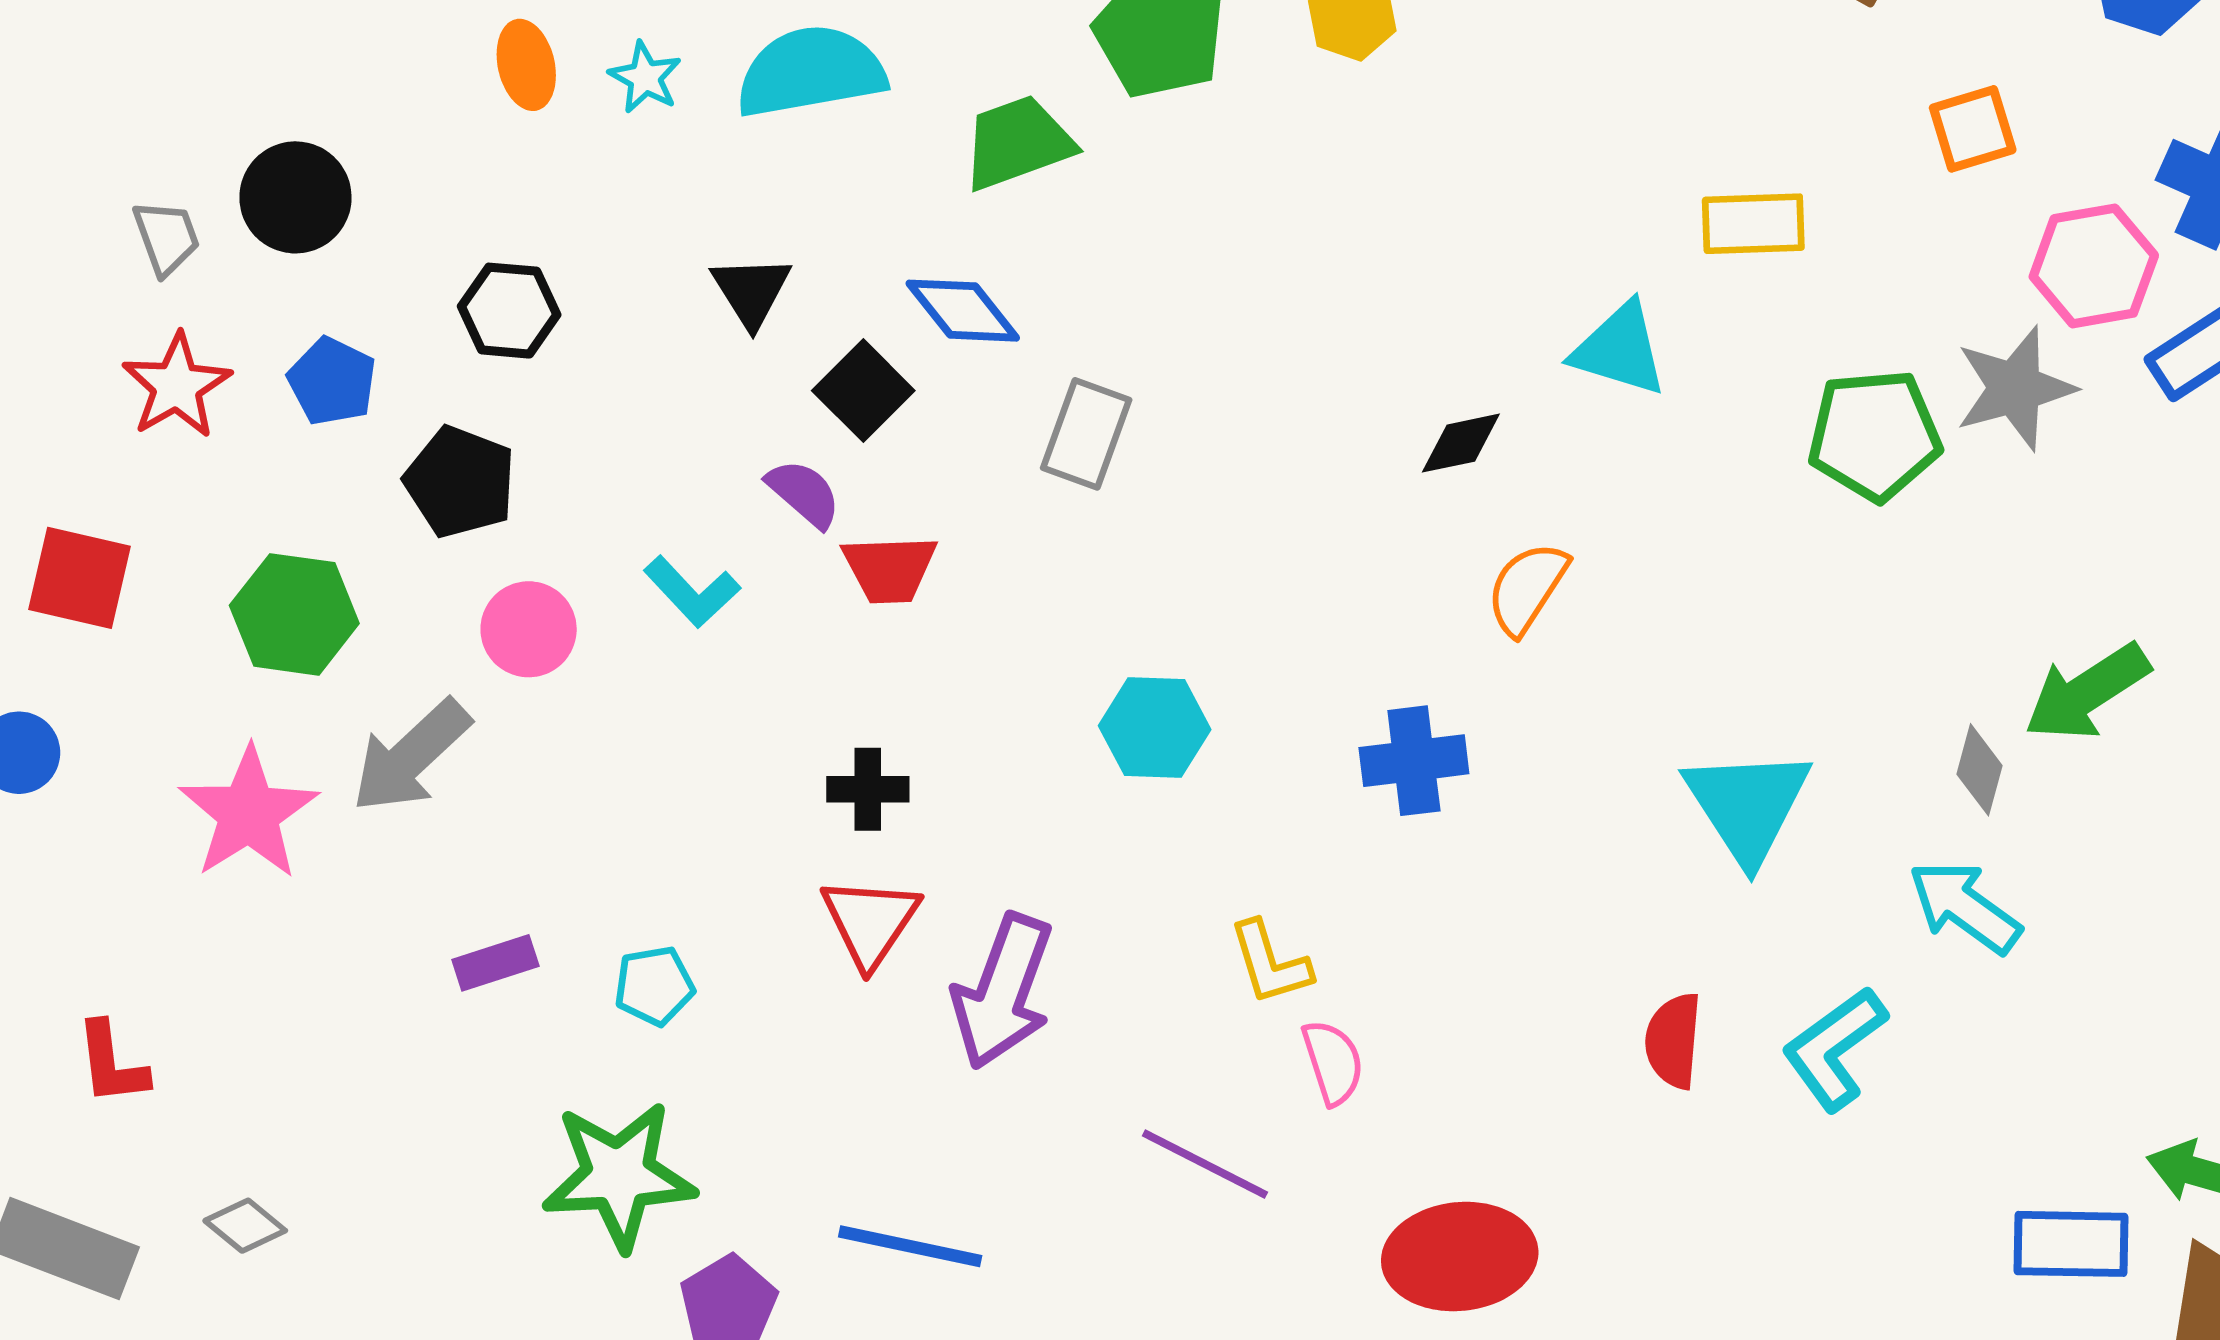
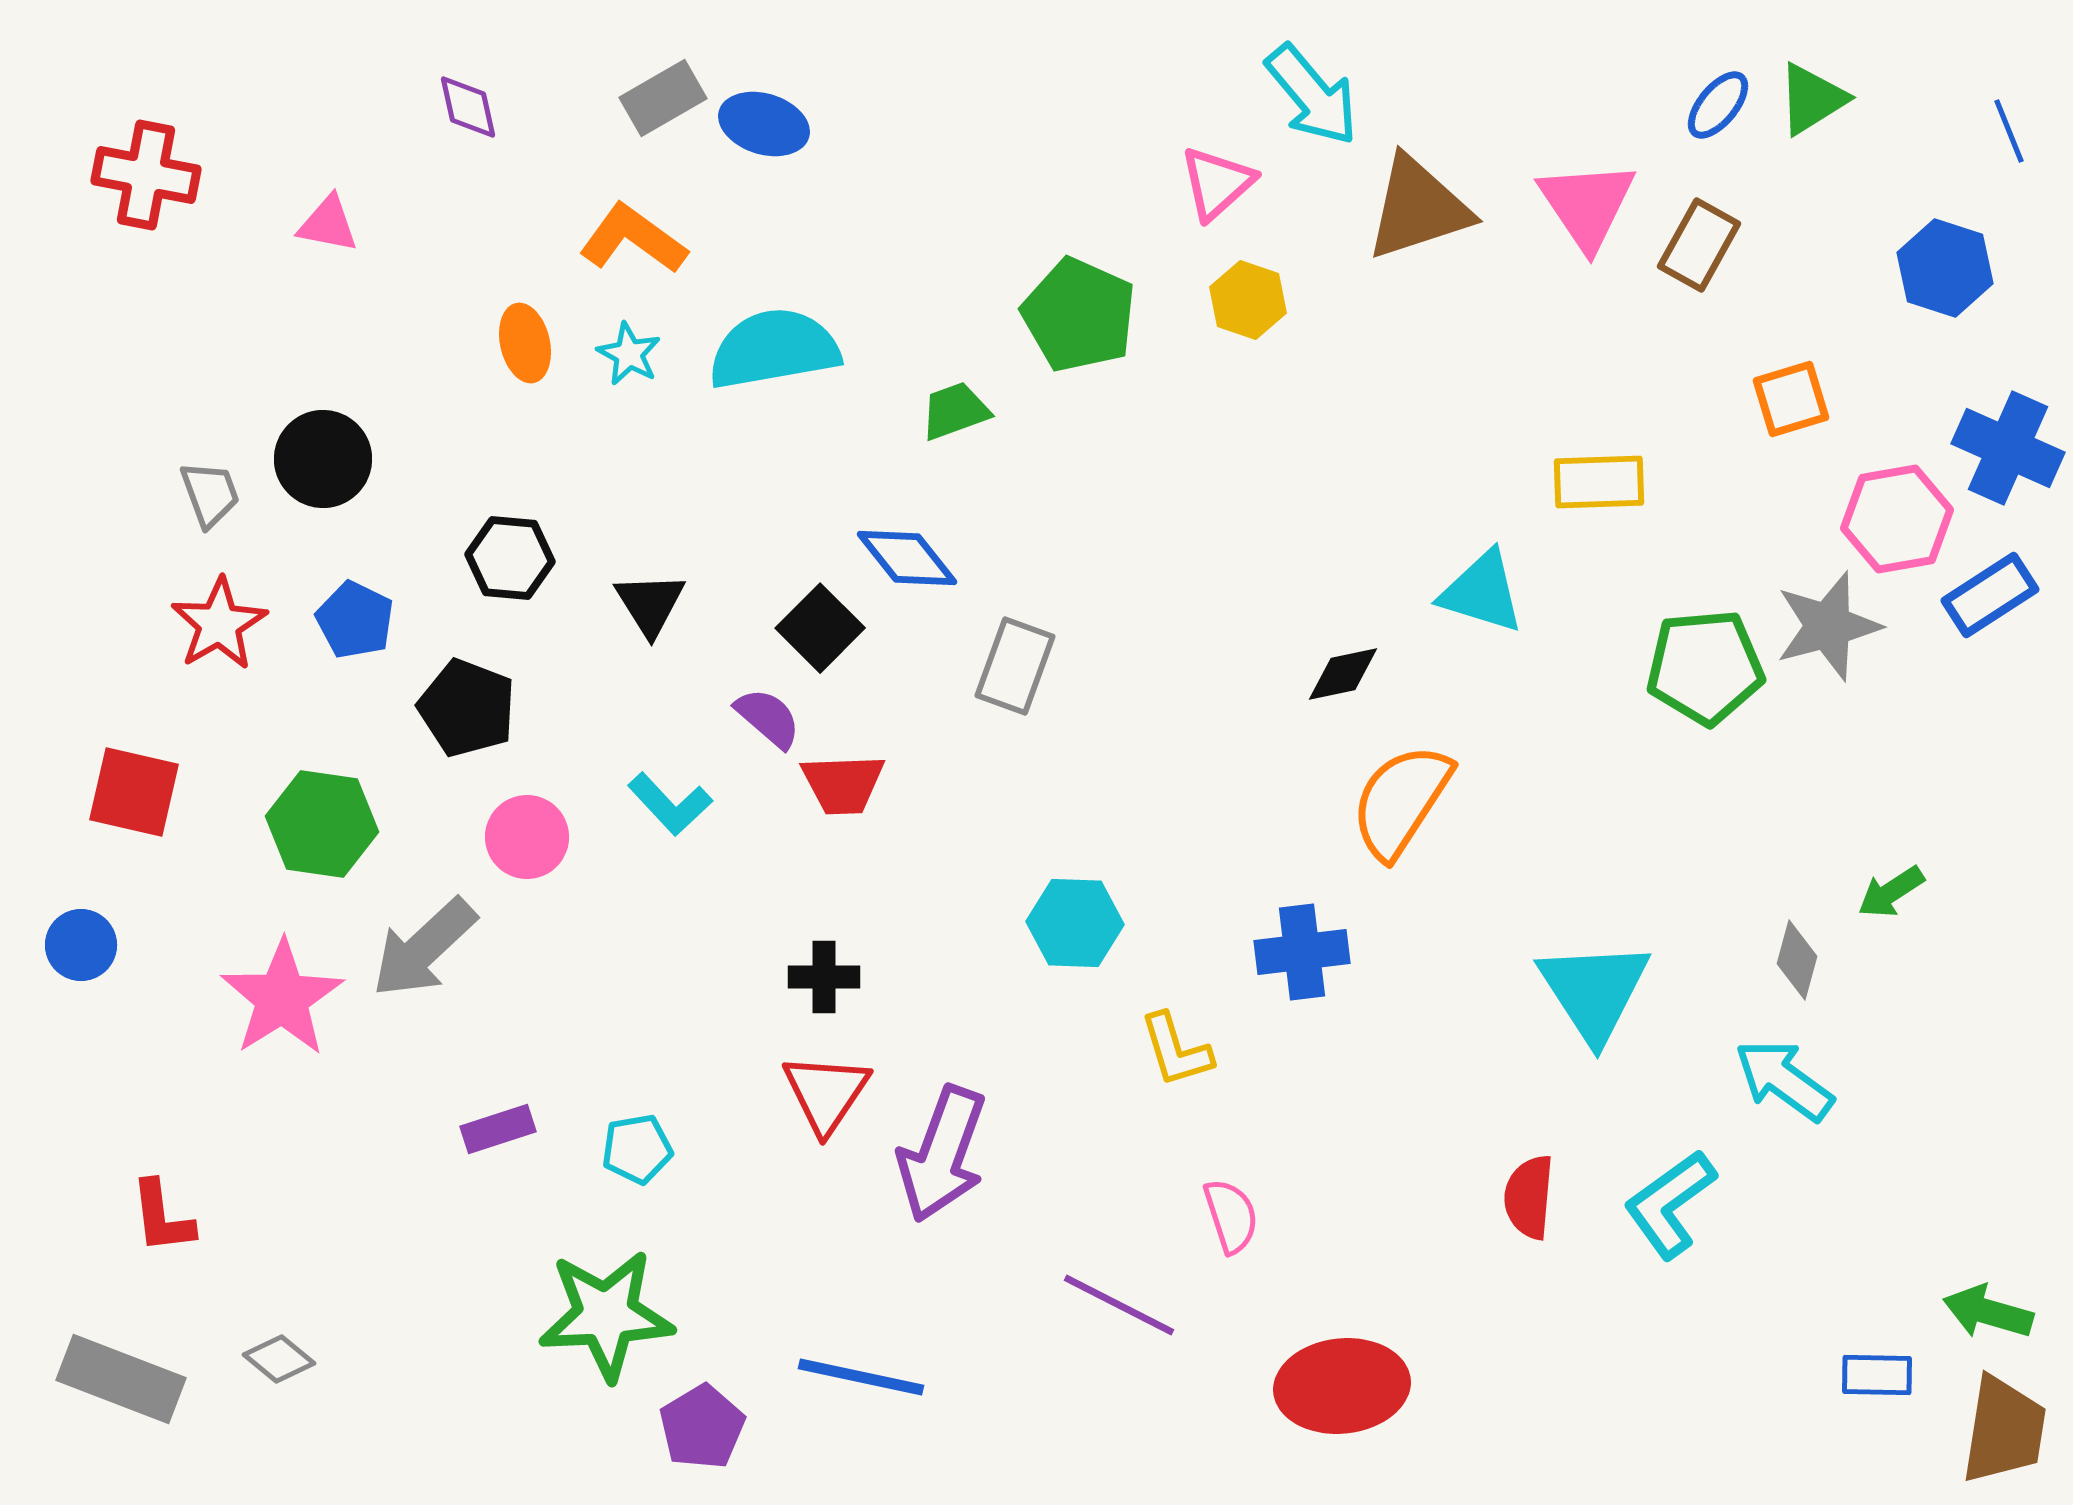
green trapezoid: (1018, 143) -> (955, 411), size x0.7
black triangle: (751, 291) -> (650, 604), moved
orange semicircle: (1527, 588) -> (1401, 801), size x1.4
green arrow: (2087, 692) -> (1891, 892), size x0.6
yellow L-shape: (1270, 963) -> (1176, 1050), moved
blue rectangle: (2071, 1244) -> (1877, 1375), size x0.7

